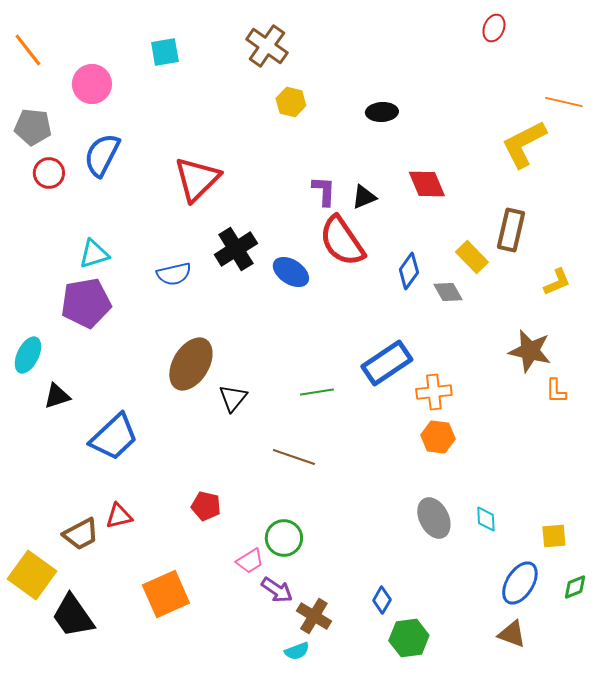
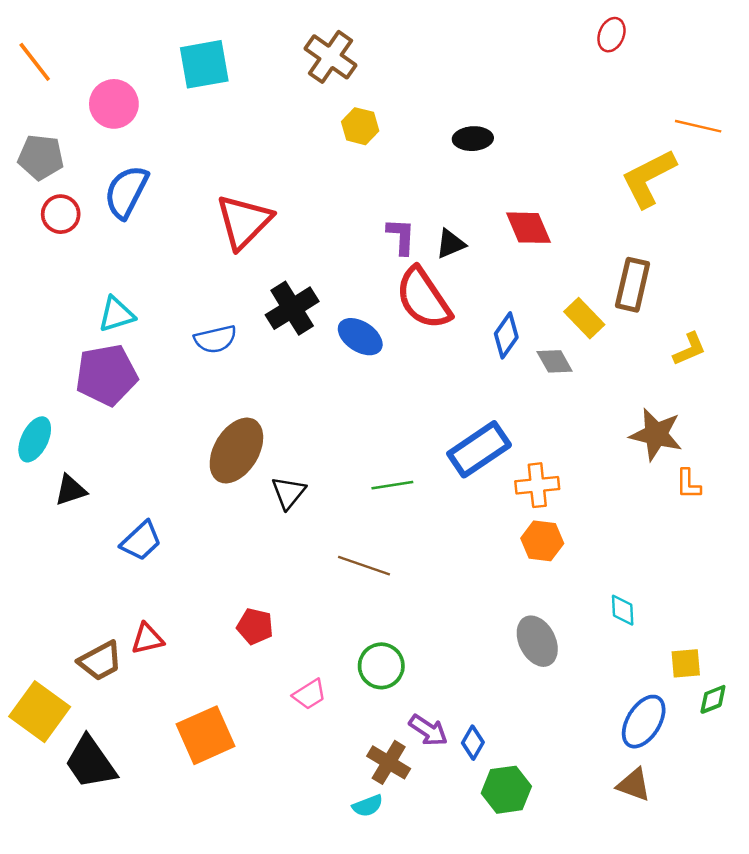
cyan square: (165, 52) -> (204, 64), size x1.4
blue trapezoid: (114, 437) -> (141, 541), size x0.7
cyan diamond: (486, 519) -> (623, 610), moved
green circle: (284, 538) -> (381, 666), moved
green diamond: (575, 587) -> (713, 699), moved
purple arrow: (277, 590) -> (428, 730), moved

